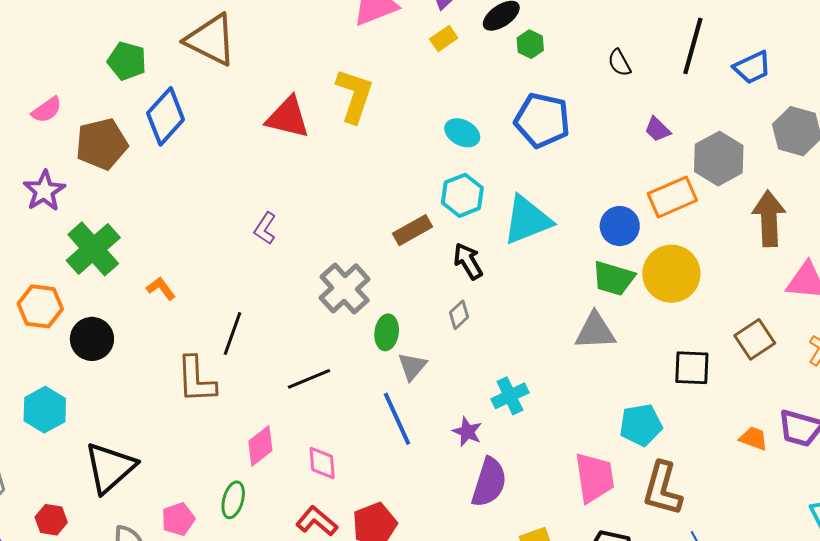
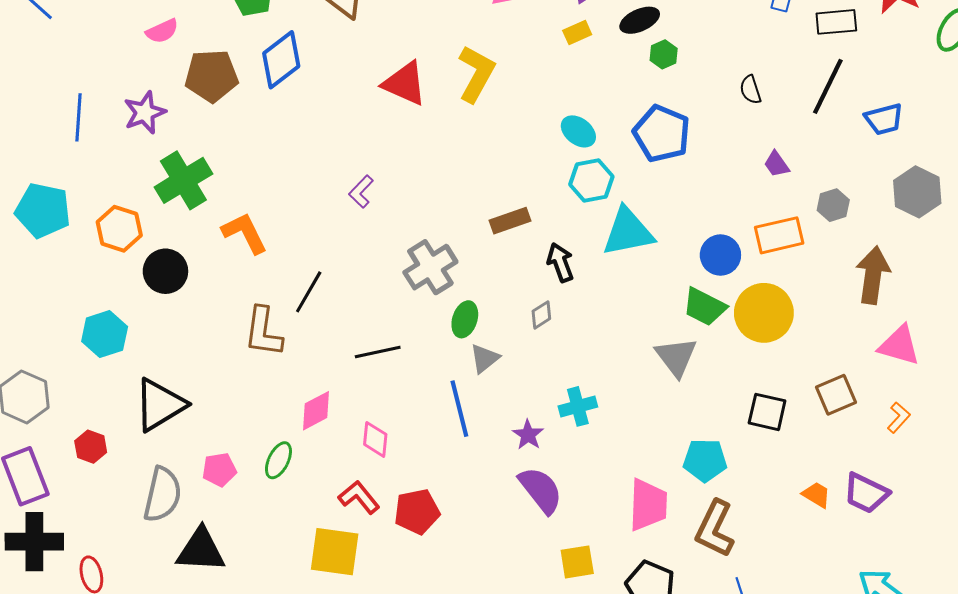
gray hexagon: (719, 159) -> (833, 205), size x0.6
cyan hexagon: (462, 195) -> (591, 181), moved
orange L-shape: (161, 288) -> (245, 233), size x1.6
gray triangle: (595, 331) -> (676, 357), turned 45
purple semicircle: (489, 482) -> (541, 490), turned -66

